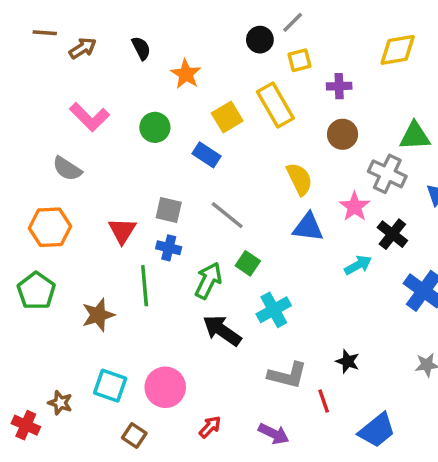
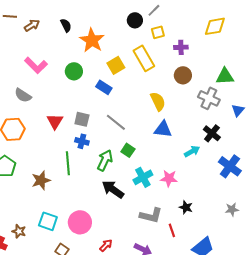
orange star: (186, 74) -> (92, 40), size x1.4
pink star: (355, 207) -> (169, 178), moved, turned -30
red triangle: (122, 231) -> (55, 121), moved

